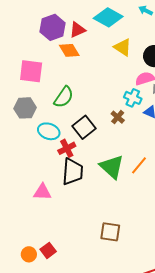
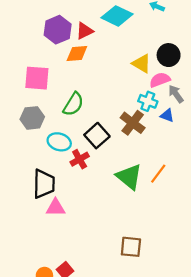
yellow triangle: (123, 47) -> (142, 64), moved
orange diamond: (69, 50) -> (77, 53), turned -60
brown cross: (118, 117) -> (133, 123), size x1.6
black trapezoid: (73, 172) -> (44, 184), moved

